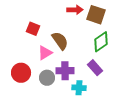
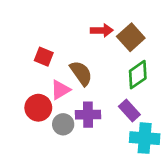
brown square: (96, 15) -> (131, 37), turned 30
red circle: (21, 73) -> (38, 108), moved
cyan cross: (79, 88) -> (145, 138), moved, size x1.5

